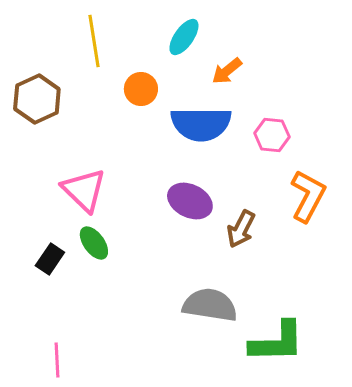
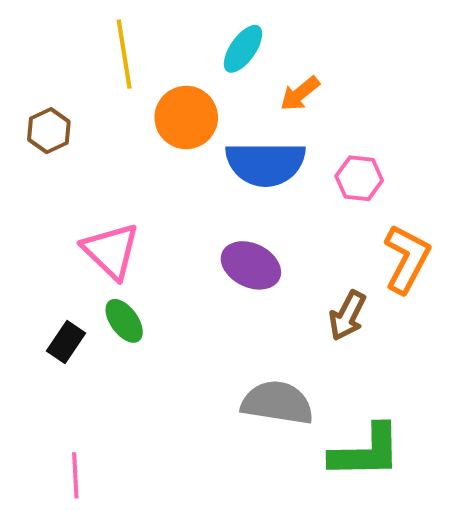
orange circle: (141, 89) -> (186, 117), size x1.4
brown hexagon: (37, 99) -> (49, 131), size x0.7
brown arrow: (241, 229) -> (347, 316), moved

